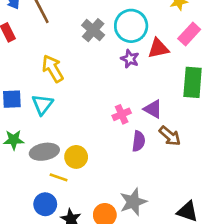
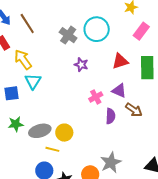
red triangle: (158, 48) -> (120, 61), moved
purple star: (130, 59) -> (81, 65), moved
yellow arrow: (53, 69) -> (23, 59), moved
cyan triangle: (42, 104) -> (33, 81), moved

